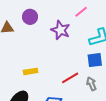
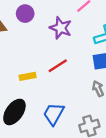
red line: (70, 78) -> (58, 66), moved

